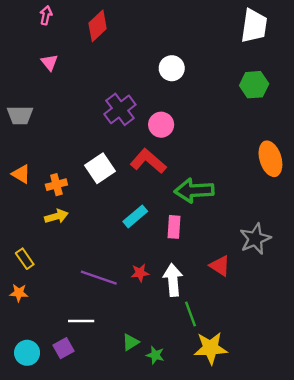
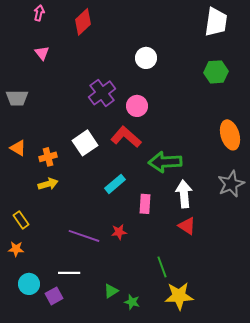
pink rectangle: (174, 227) -> (145, 204), moved
gray star: (255, 239) -> (231, 184), moved
white arrow: (173, 280) -> (184, 194), moved
cyan circle: (27, 353) -> (29, 284), moved

